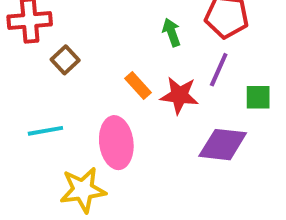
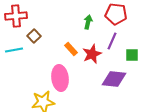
green arrow: (171, 32) -> (88, 22), turned 32
red star: (179, 95) -> (92, 54), turned -30
cyan line: (45, 131) -> (14, 50), moved

